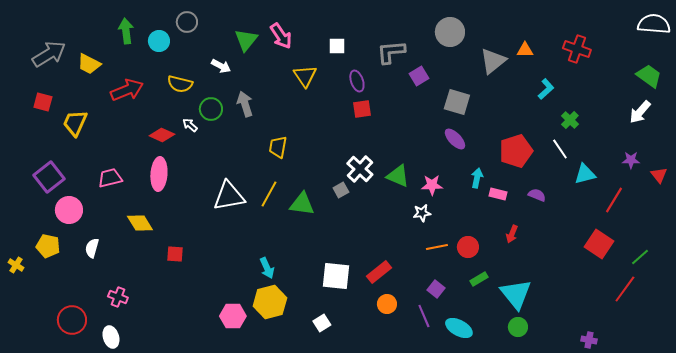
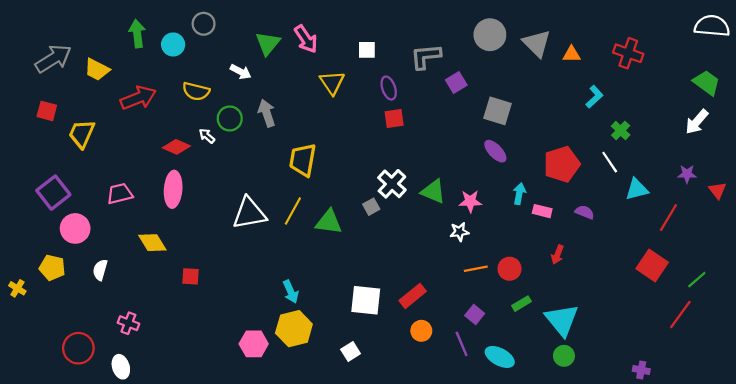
gray triangle: (493, 61) -> (537, 43), moved, turned -36
yellow trapezoid: (278, 147) -> (303, 160), size x1.4

